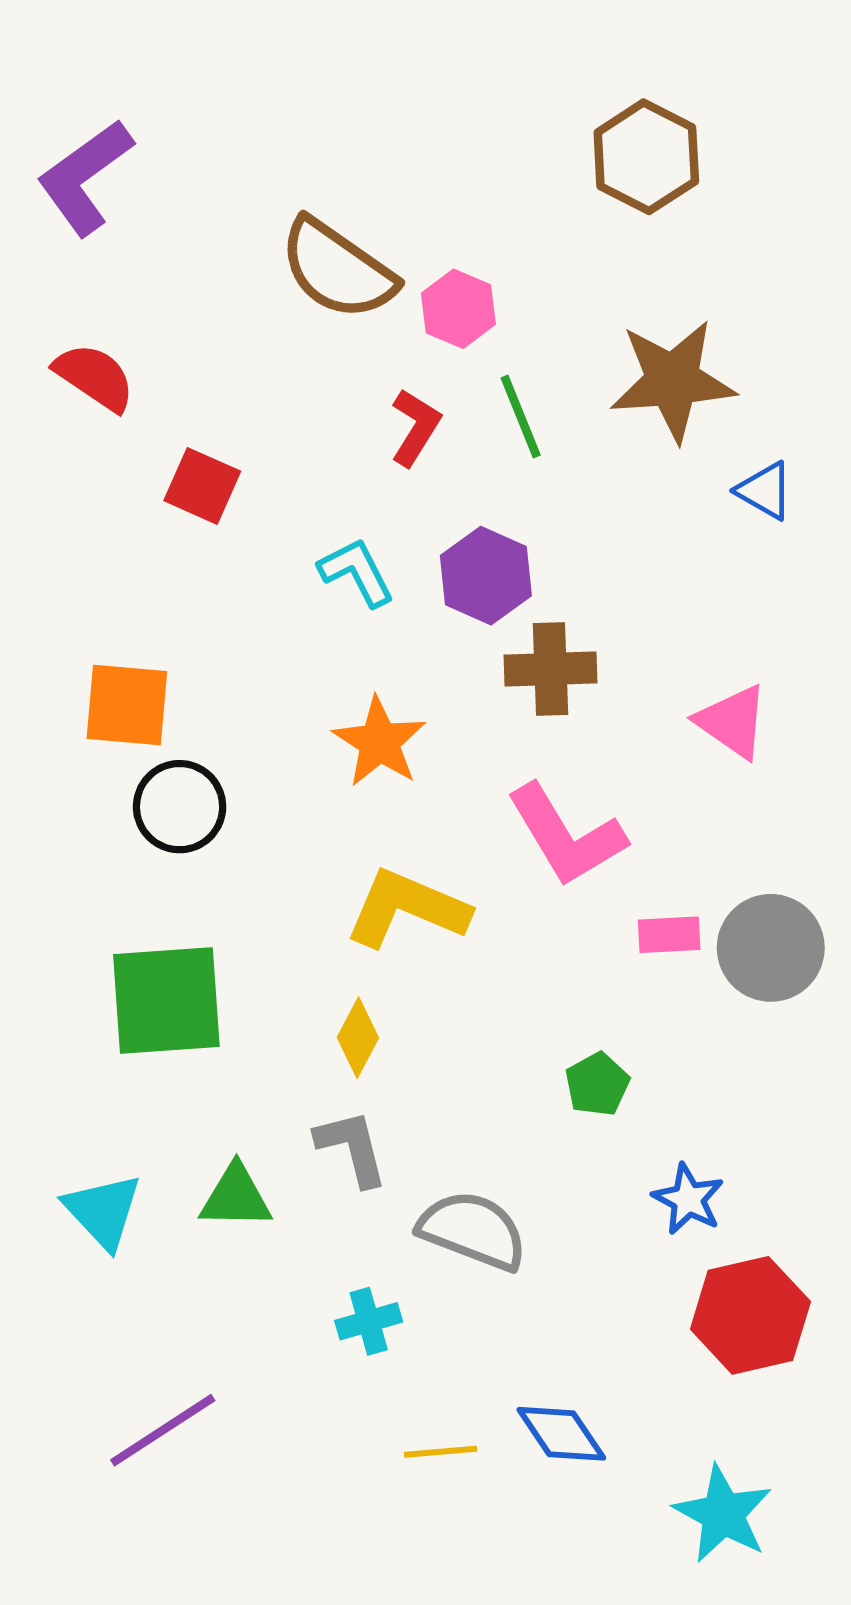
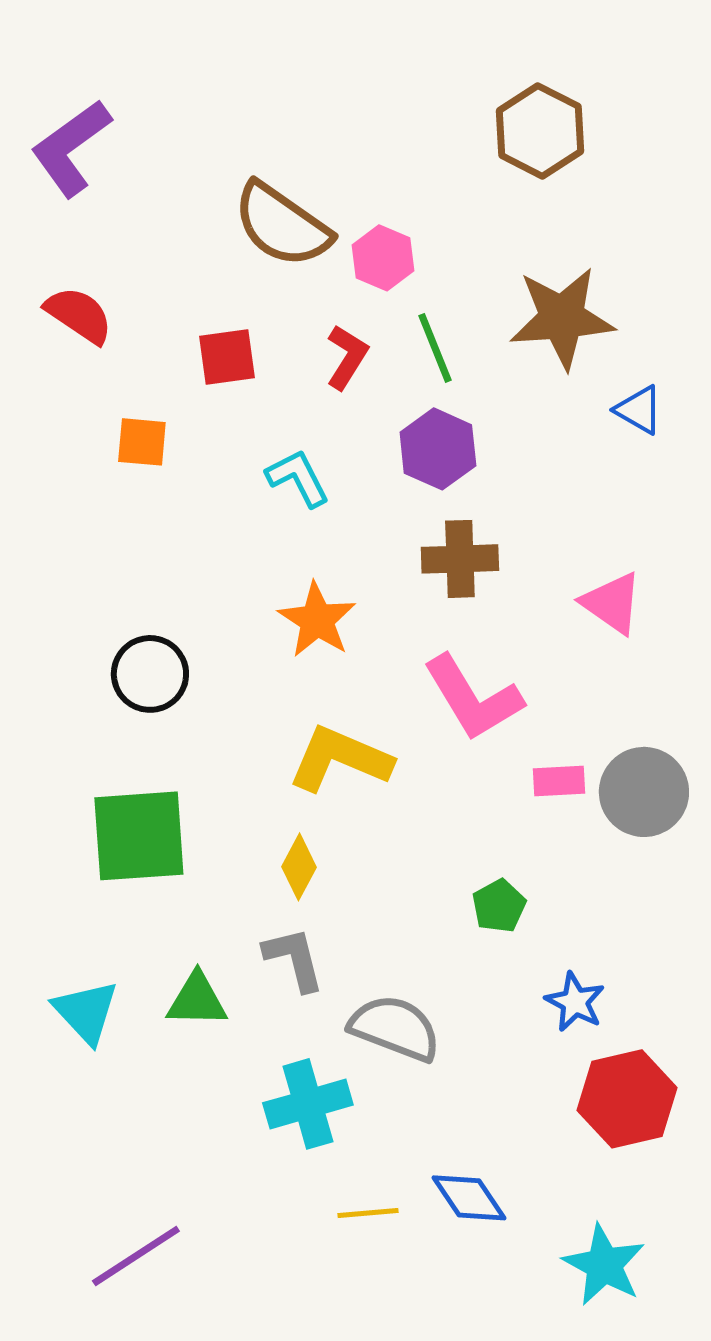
red square: (202, 486) -> (227, 357), moved, turned -32
purple hexagon: (486, 576) -> (438, 449), moved
orange square: (127, 705) -> (142, 442), moved, size x0.7
cyan cross: (369, 1321) -> (308, 1104), size x1.6
purple line: (163, 1430) -> (136, 1256), moved

